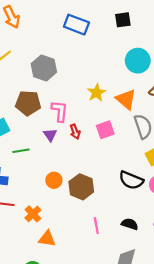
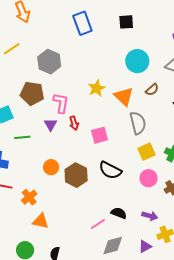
blue rectangle: (76, 25) -> (82, 23), turned 45
pink square: (105, 130) -> (99, 135), moved
black semicircle: (131, 180) -> (110, 170), moved
pink line: (96, 226) -> (98, 224), moved, turned 63

